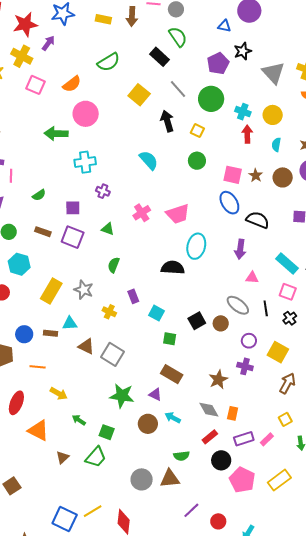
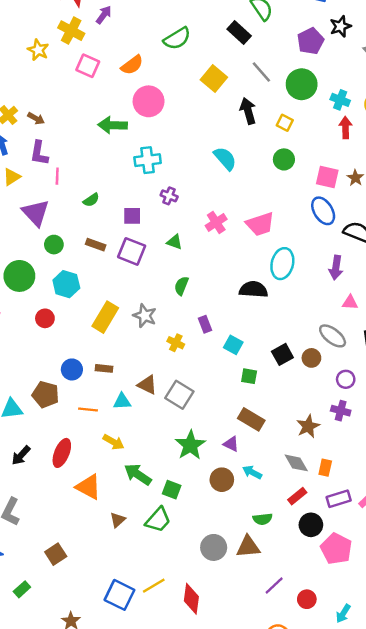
cyan triangle: (70, 323) -> (122, 401), moved
green star: (122, 396) -> (190, 445), turned 30
green arrow: (79, 420) -> (138, 474), size x1.6

